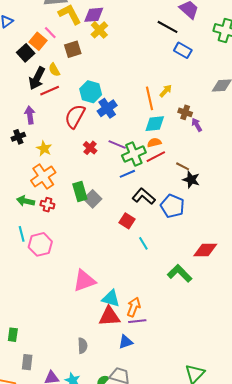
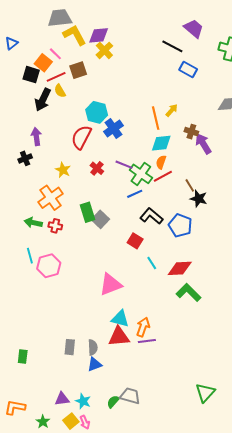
black square: (26, 53) -> (31, 75), turned -30
red line: (50, 91) -> (56, 77), moved
purple arrow: (197, 125) -> (203, 144), size x1.5
orange semicircle: (154, 143) -> (161, 162), turned -56
yellow star: (44, 148) -> (63, 170), moved
green cross: (134, 154) -> (141, 174), turned -30
brown line: (183, 166) -> (190, 185), turned 32
red diamond: (205, 250) -> (180, 268), moved
pink triangle: (84, 281) -> (111, 285), moved
blue triangle: (126, 342) -> (95, 364), moved
gray semicircle: (83, 346) -> (93, 347), moved
gray rectangle: (27, 362) -> (70, 347), moved

